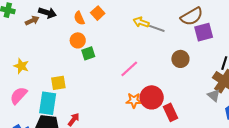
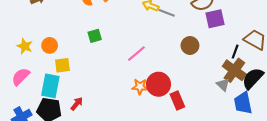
orange circle: (78, 40) -> (50, 45), moved

